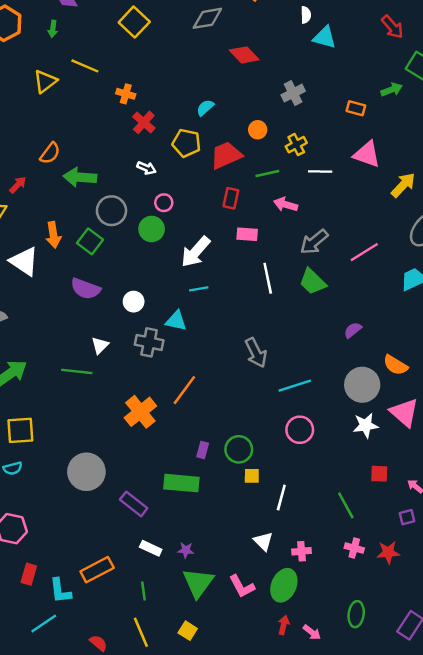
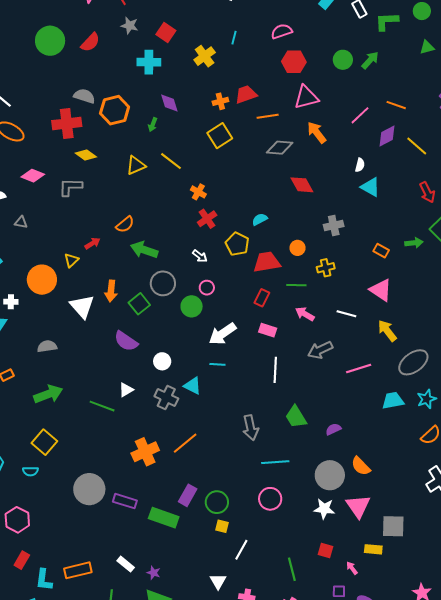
white line: (320, 171) -> (346, 314), moved
yellow arrow: (403, 185) -> (387, 331), moved, turned -95
green trapezoid: (313, 282) -> (296, 417), moved
yellow square: (20, 430) -> (44, 442), turned 30
purple rectangle: (203, 450) -> (188, 495), size x1.5
purple rectangle: (134, 504) -> (125, 501), moved, turned -35

